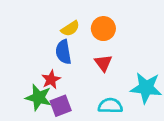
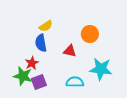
orange circle: (103, 29) -> (90, 34), moved
red triangle: (103, 63) -> (70, 51), turned -40

